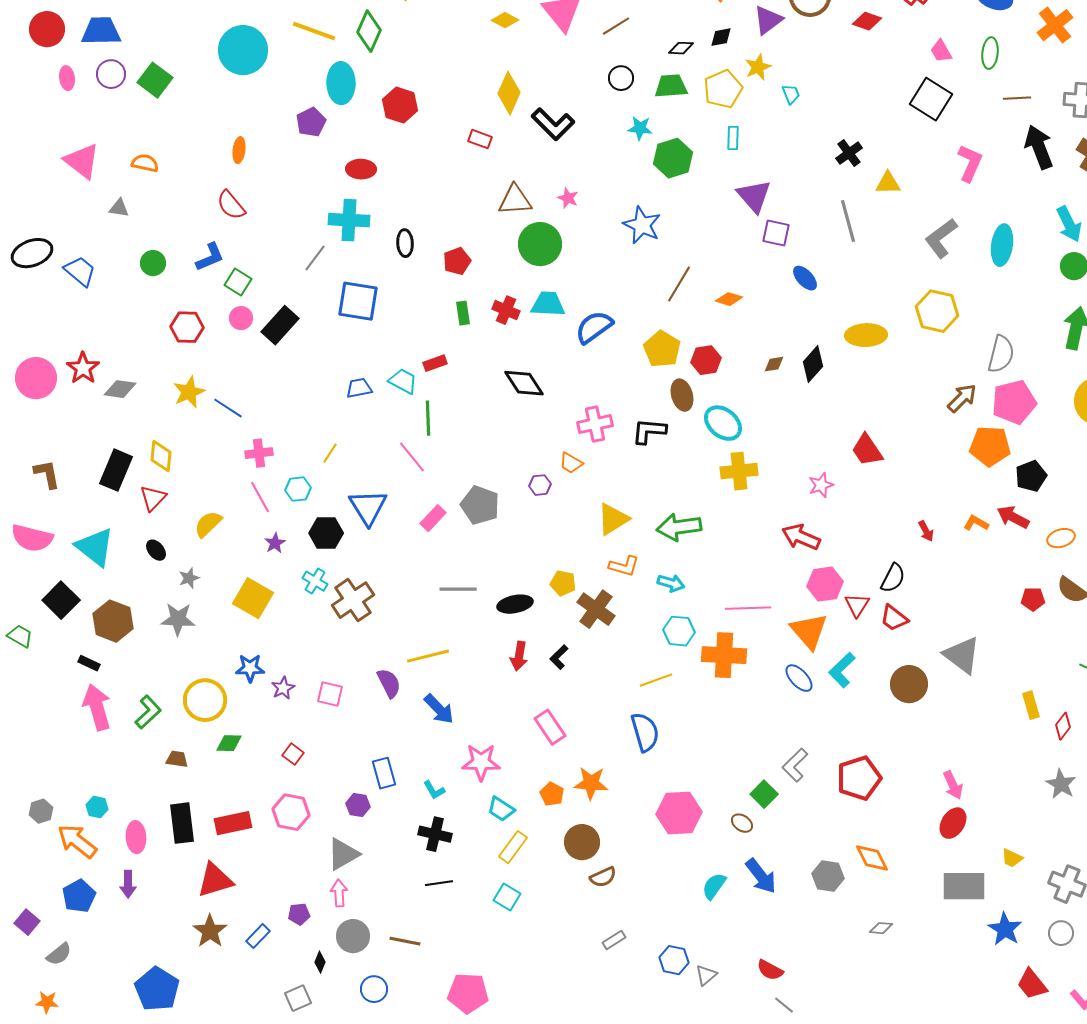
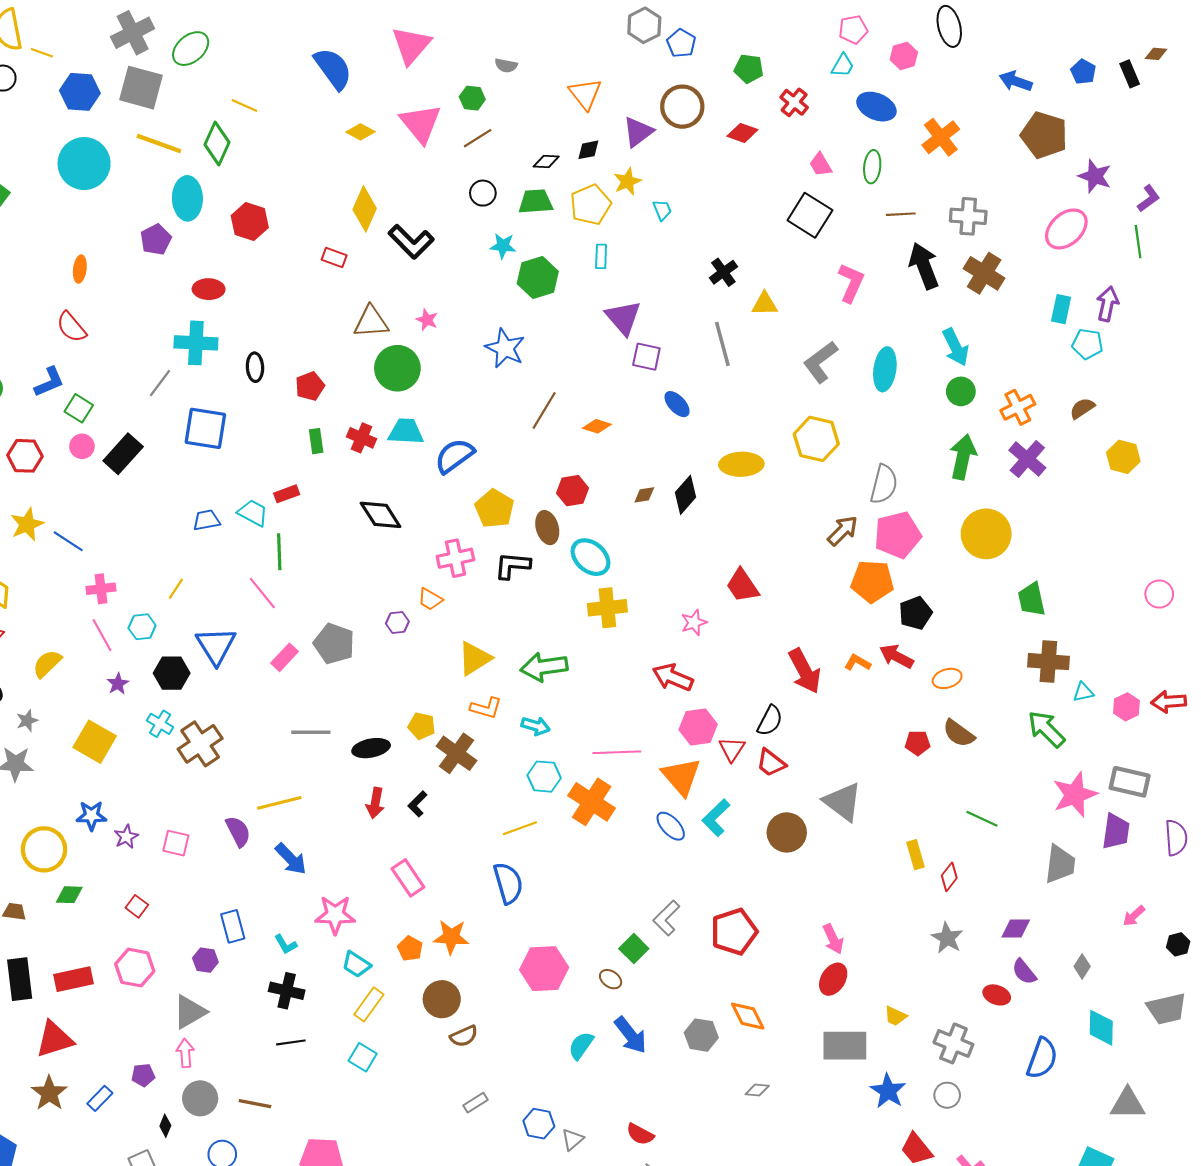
yellow pentagon: (662, 349) -> (494, 509), moved
red arrow: (926, 531) -> (805, 671), size x2.0
orange cross: (724, 655) -> (592, 802), turned 30

